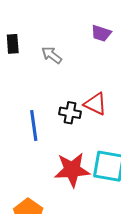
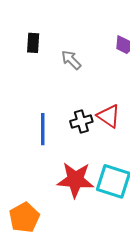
black cross: (70, 113) -> (81, 121), turned -35

